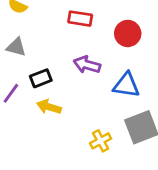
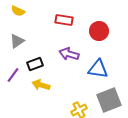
gray triangle: (16, 47) -> (17, 41), turned -49

